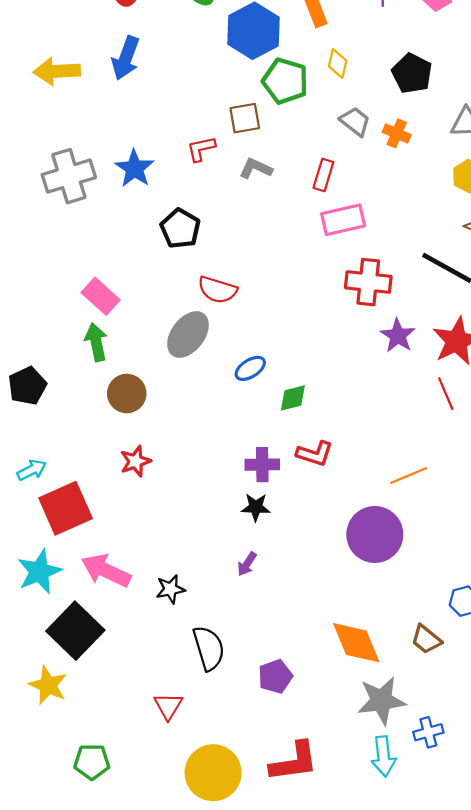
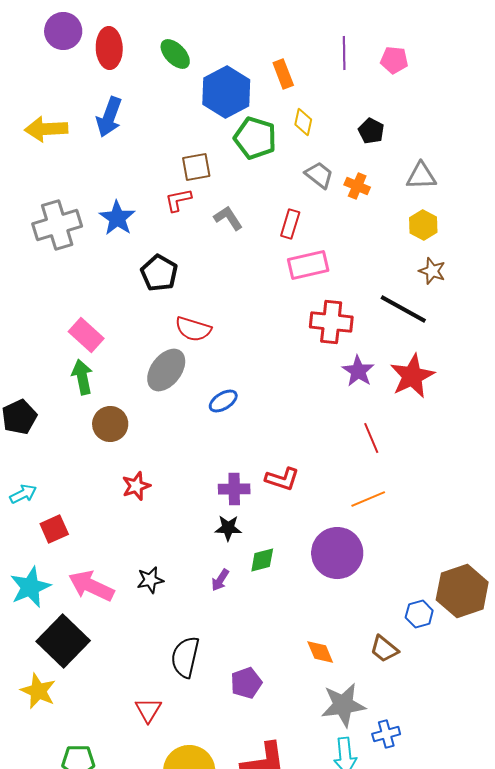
black pentagon: (412, 73) -> (371, 131), size x0.7
brown square: (245, 118) -> (196, 167), moved
gray L-shape: (256, 168) -> (228, 218), turned 32
red line: (446, 394) -> (371, 438), moved
green diamond: (293, 398) -> (262, 560), moved
red star: (135, 461) -> (136, 486), moved
red square: (66, 508) -> (54, 529), size x0.6
black star: (170, 589) -> (150, 580), moved
orange diamond: (356, 643) -> (320, 652), size x0.6
black semicircle: (209, 648) -> (185, 657), turned -150

